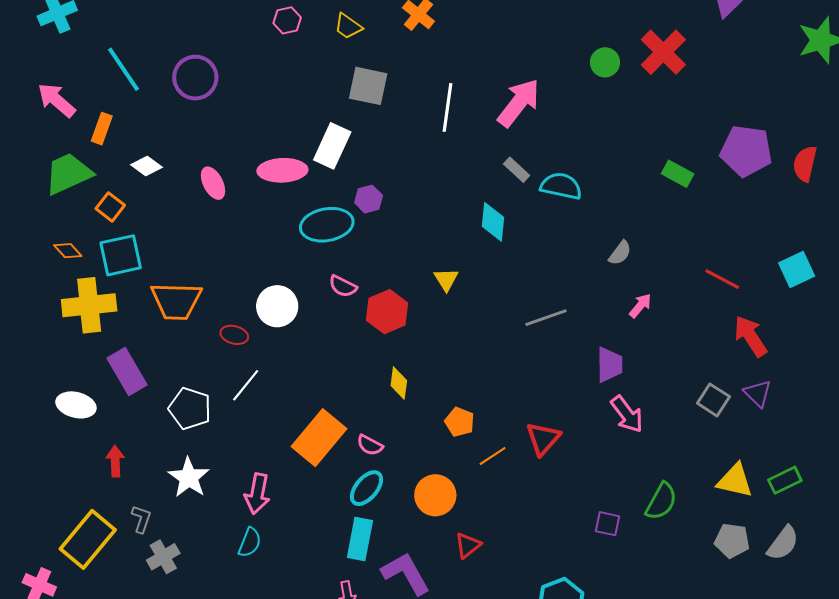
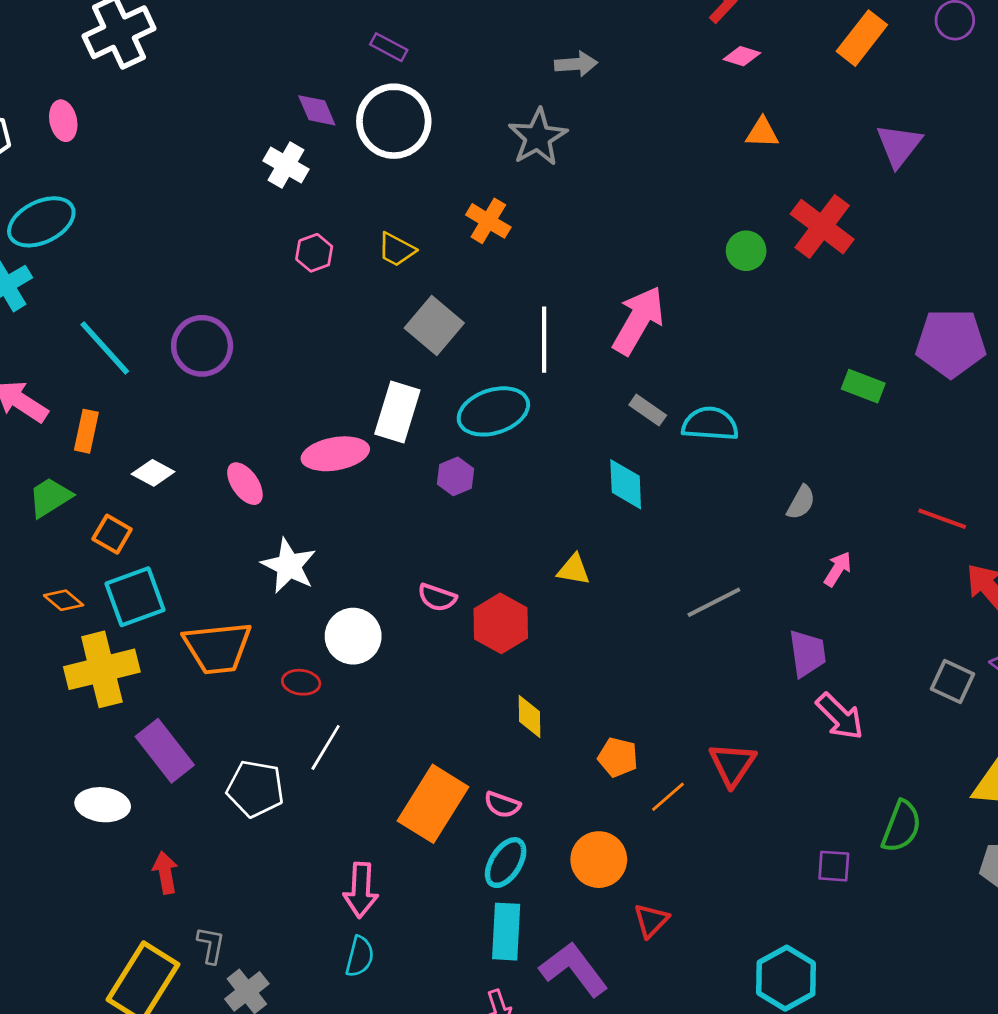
gray square: (368, 86) -> (434, 326), turned 36
green trapezoid: (68, 174) -> (50, 497), size x0.7
cyan ellipse: (327, 225) -> (493, 411), moved
yellow triangle: (446, 279) -> (574, 570), turned -40
white star: (189, 478) -> (289, 566), moved

